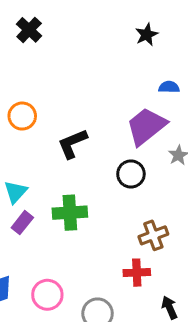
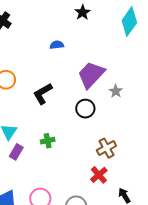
blue semicircle: (169, 87) -> (57, 45), moved
green cross: (70, 213) -> (48, 141), size x0.6
red cross: (137, 273) -> (99, 175), turned -30

